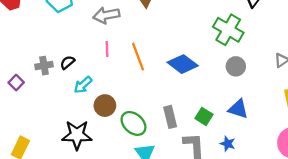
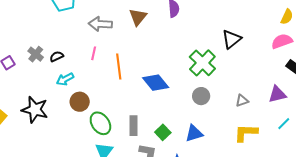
gray cross: (44, 66) -> (36, 54), turned 35
blue triangle: (238, 109) -> (194, 133), turned -48
black star: (77, 135) -> (35, 110), moved

